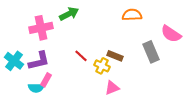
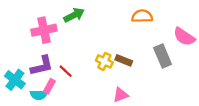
red line: (81, 56) -> (66, 71), moved
cyan cross: (14, 61) -> (15, 80), moved
yellow cross: (102, 66) -> (104, 61), moved

